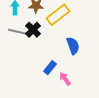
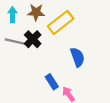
blue rectangle: (50, 68) -> (52, 82), turned -72

